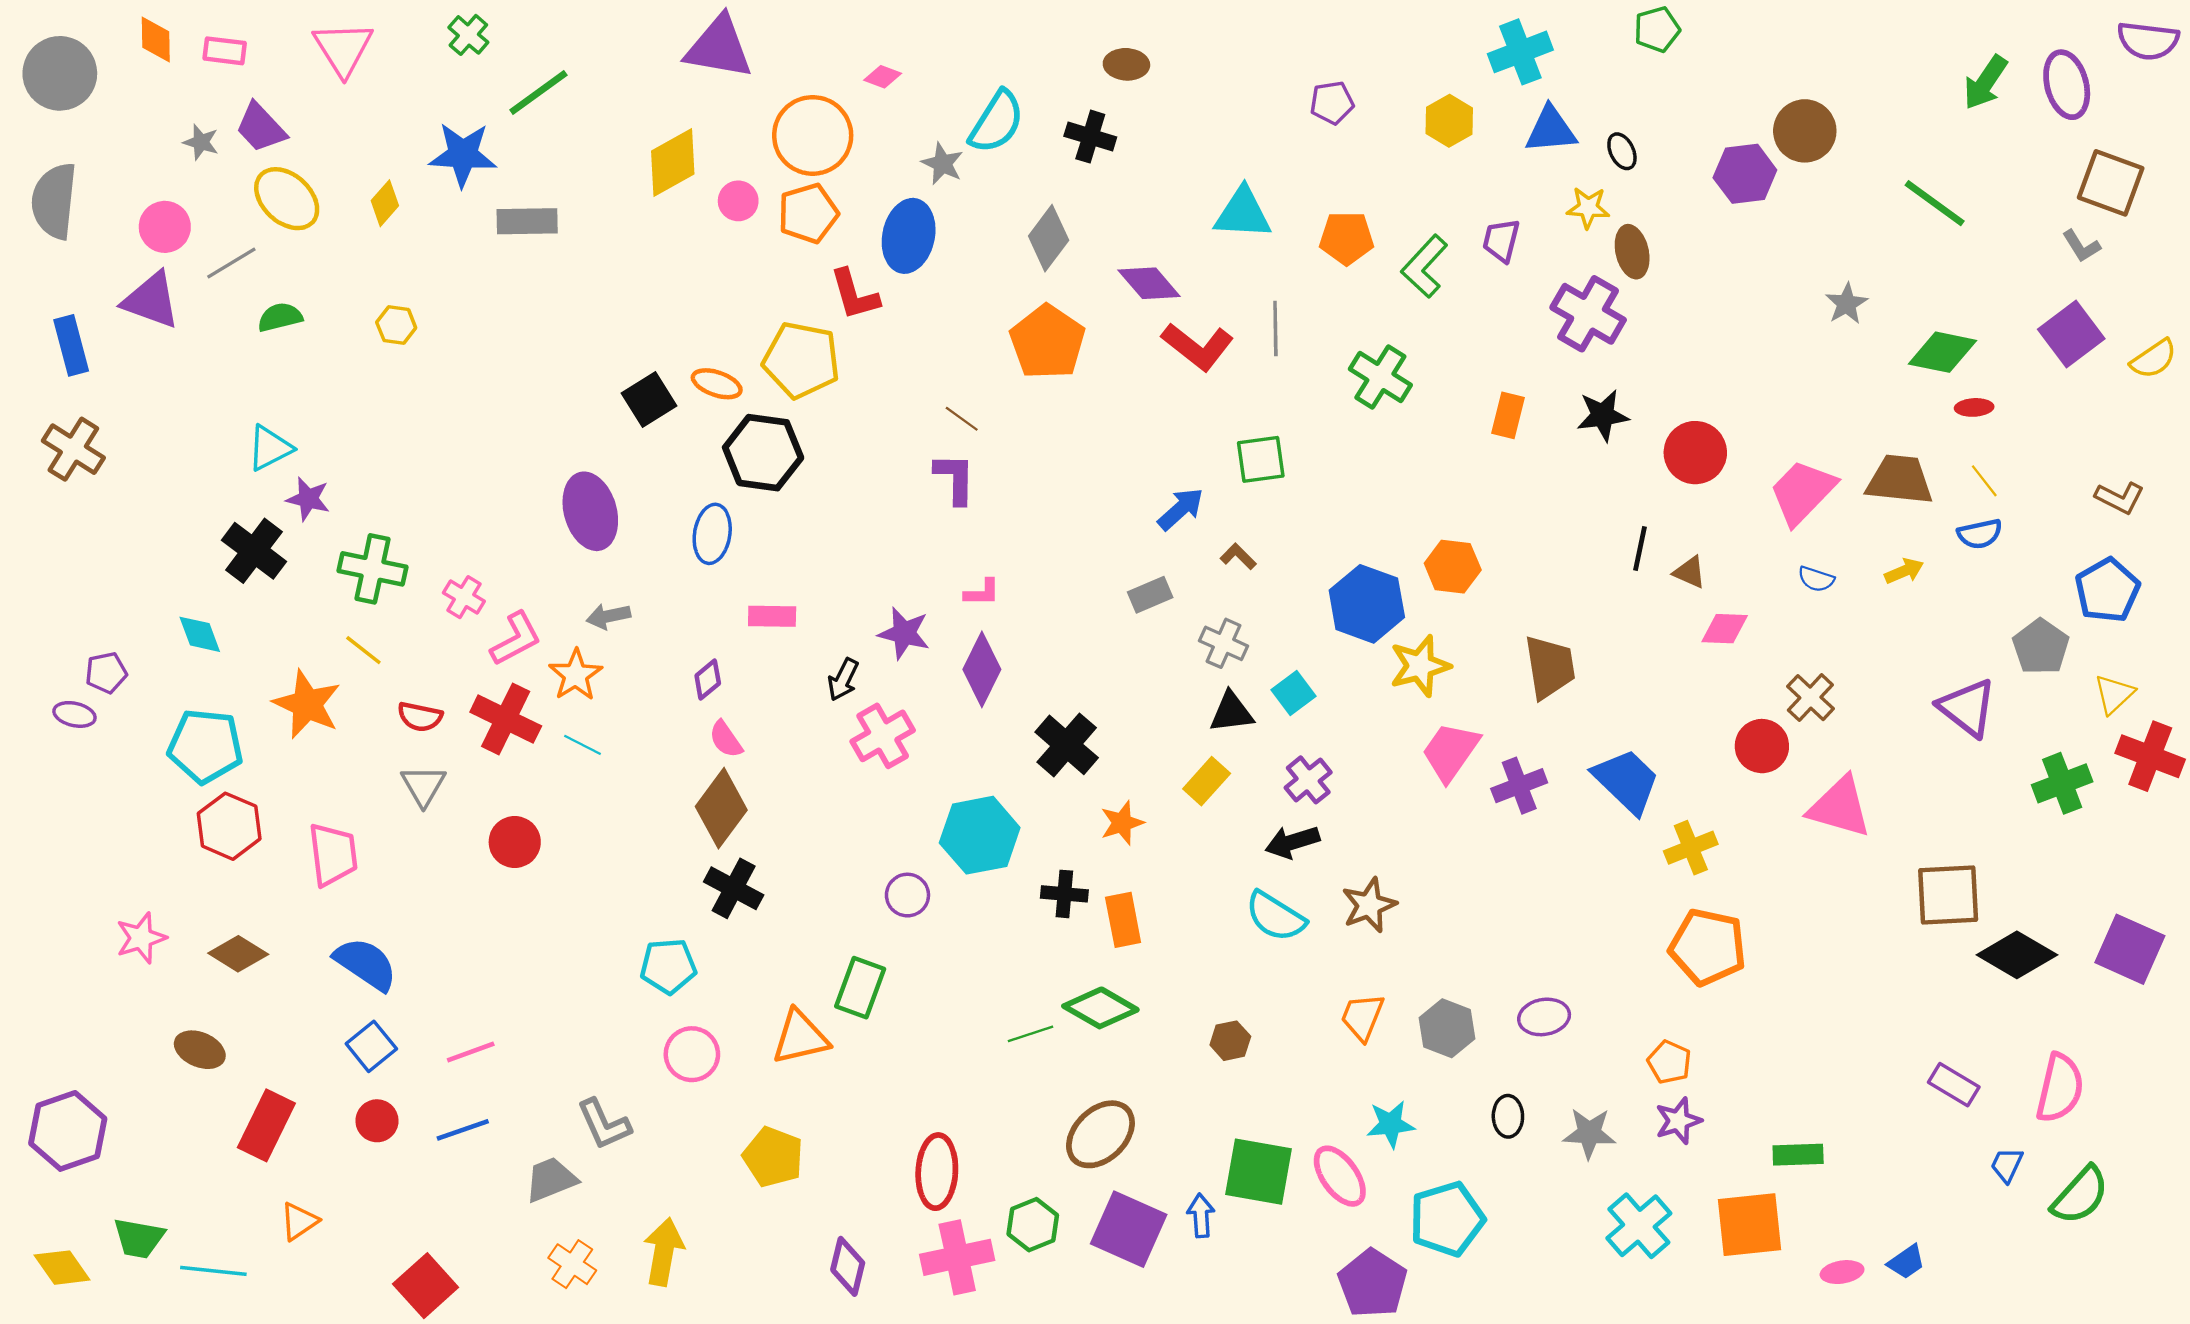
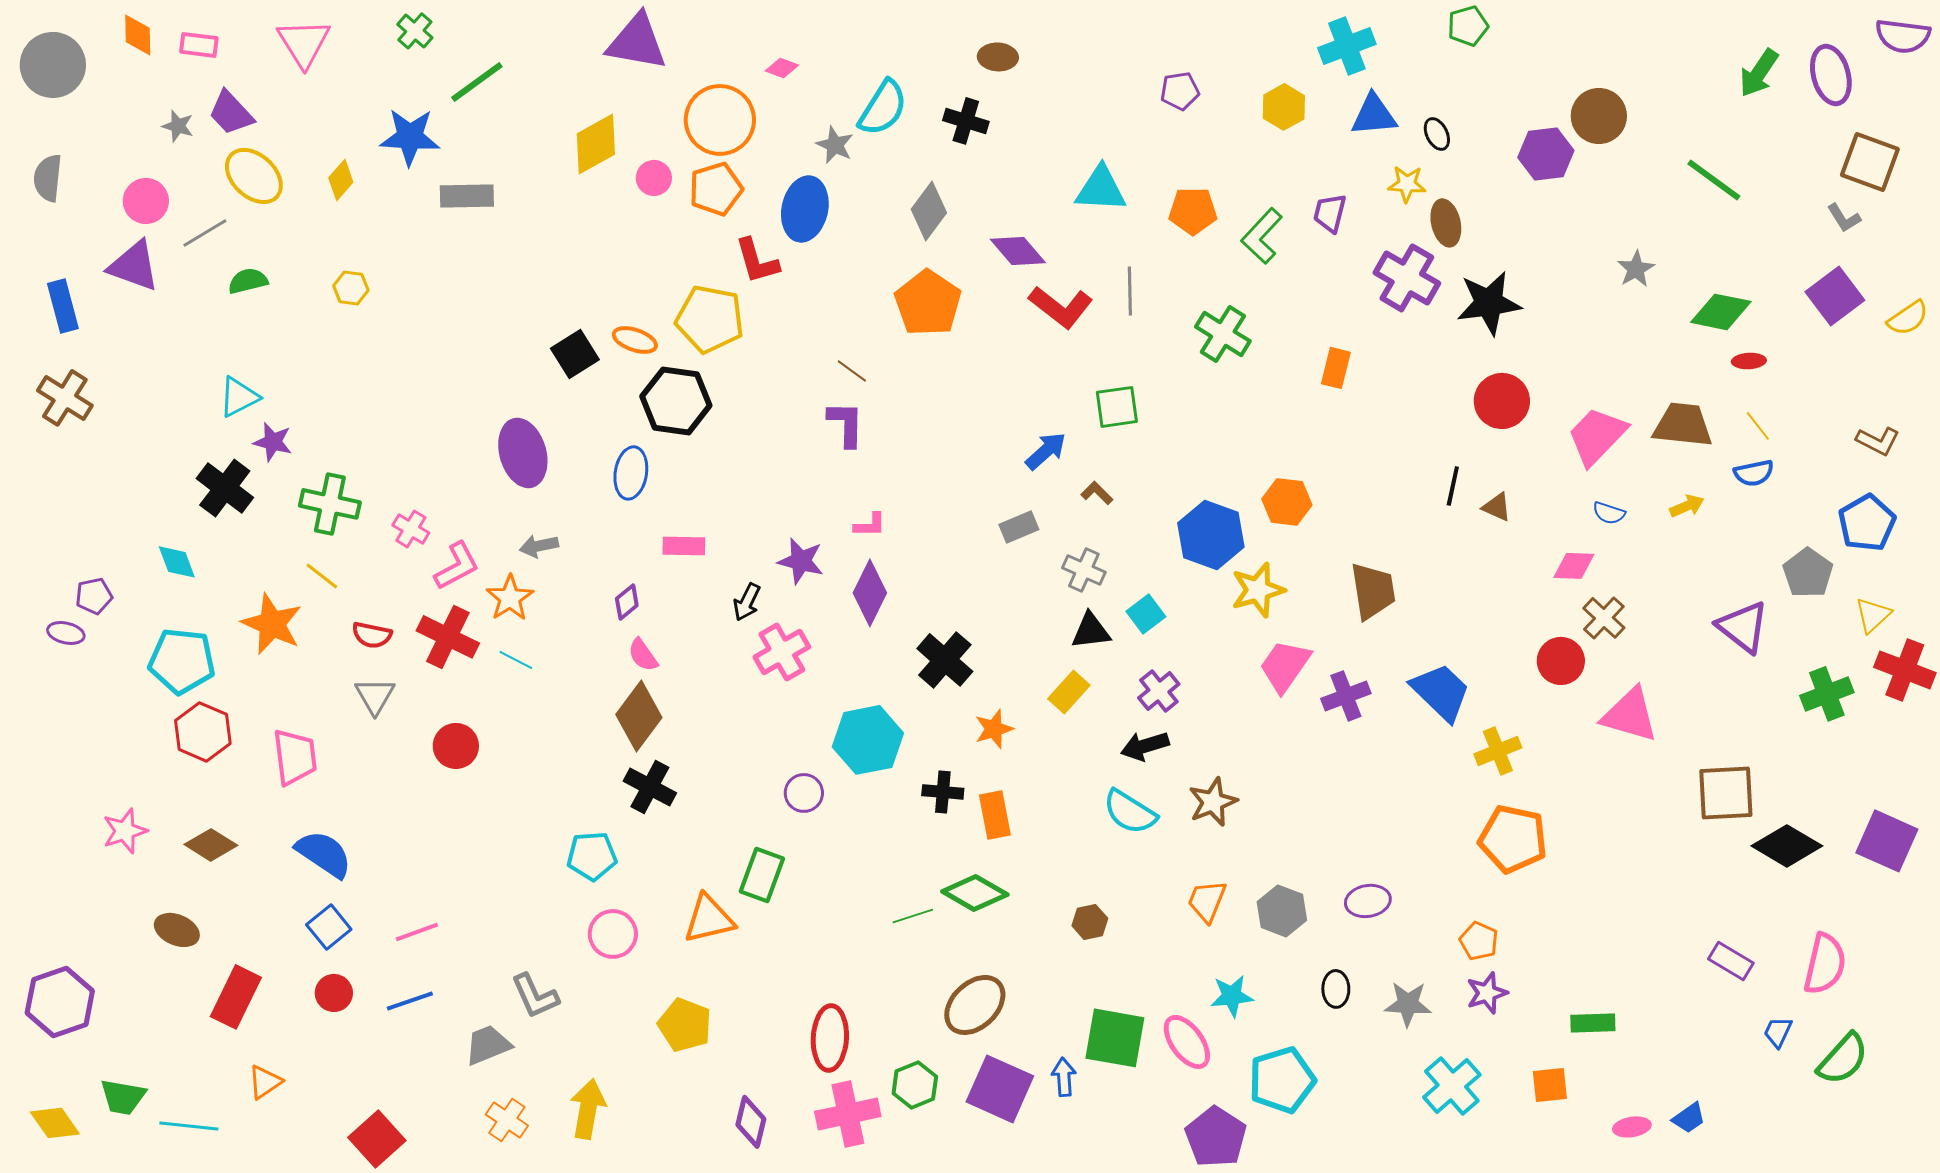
gray semicircle: (54, 201) -> (48, 178), size x0.7
black star: (1603, 415) -> (1489, 303), moved, size x1.4
pink diamond: (1725, 629) -> (1574, 566), moved
orange square: (1749, 1225) -> (1550, 1085), size x0.6

